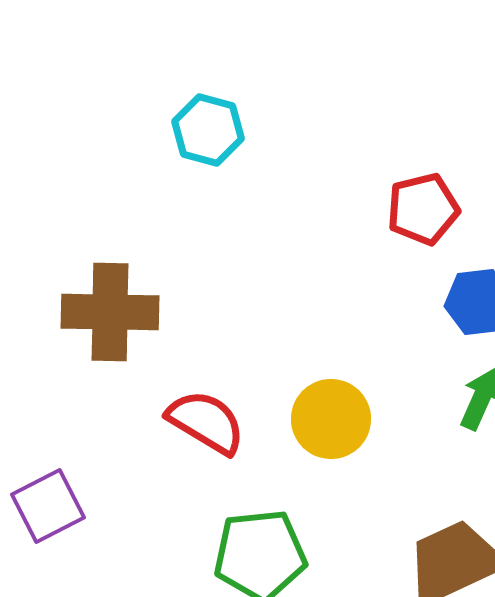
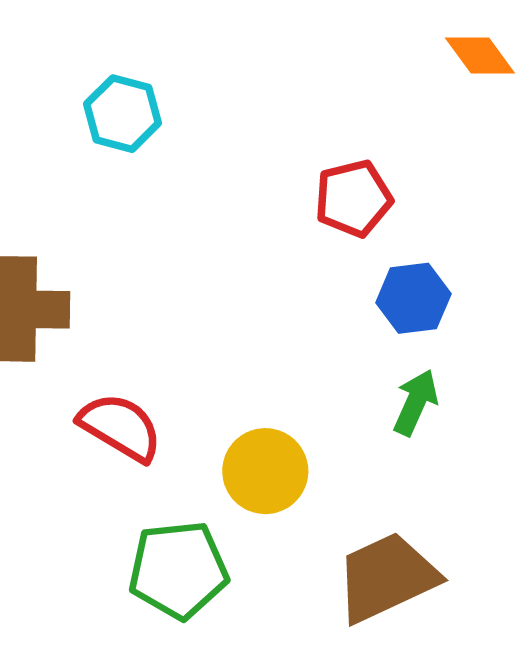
yellow circle: (331, 419) -> (265, 471), moved

